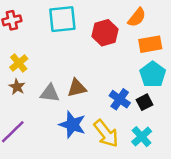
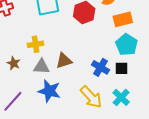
yellow cross: (19, 63) -> (36, 44), moved, turned 35
black square: (145, 102) -> (121, 68), turned 32
blue star: (72, 125) -> (49, 91), moved

